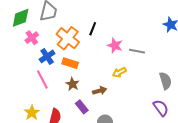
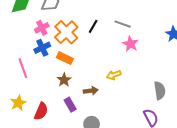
pink cross: (32, 38) -> (42, 28), moved
pink star: (115, 45) -> (130, 44), moved
gray line: (137, 51) -> (123, 24), moved
pink line: (42, 79) -> (23, 68), moved

